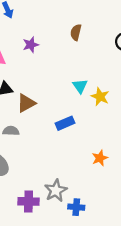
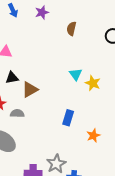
purple star: (31, 45) -> (42, 12), moved
blue rectangle: (65, 123) -> (68, 118), moved, turned -49

